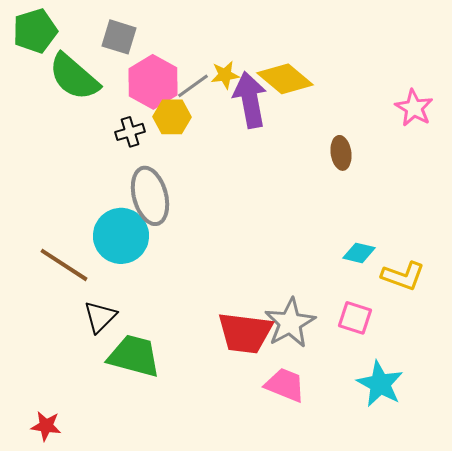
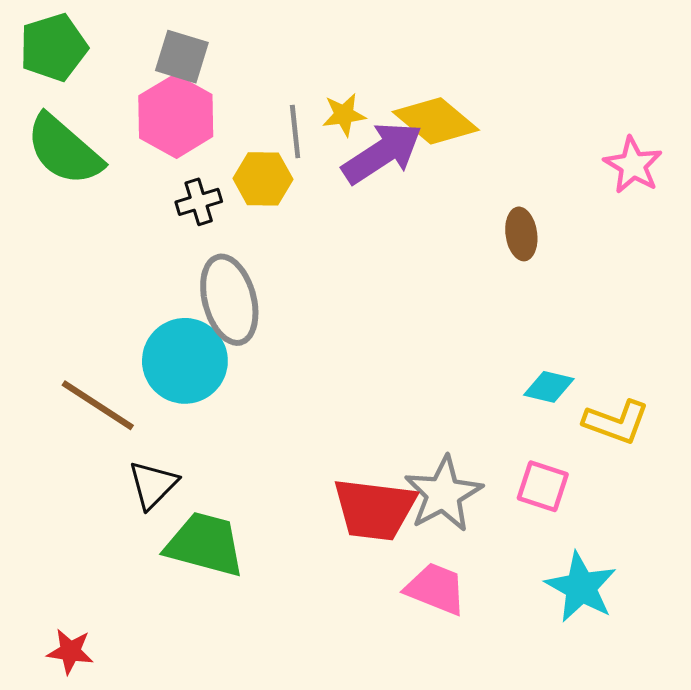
green semicircle: (74, 77) -> (64, 150), moved
pink hexagon: (153, 82) -> (176, 116), moved
gray line: (193, 86) -> (295, 132), turned -60
purple arrow: (250, 100) -> (382, 153), turned 68

